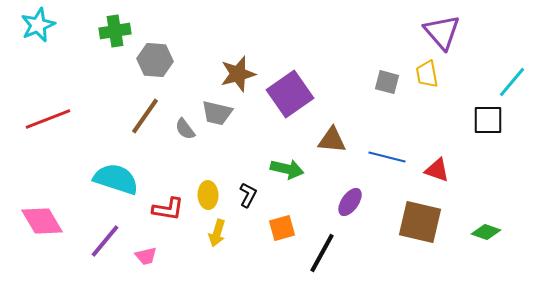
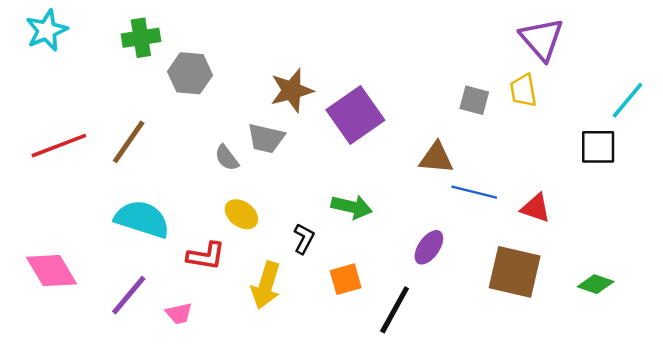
brown line: (145, 116) -> (129, 142), moved
brown triangle: (332, 140) -> (436, 158), moved
yellow ellipse: (208, 195) -> (241, 214), moved, turned -52
yellow arrow: (217, 233) -> (266, 285), size x1.4

